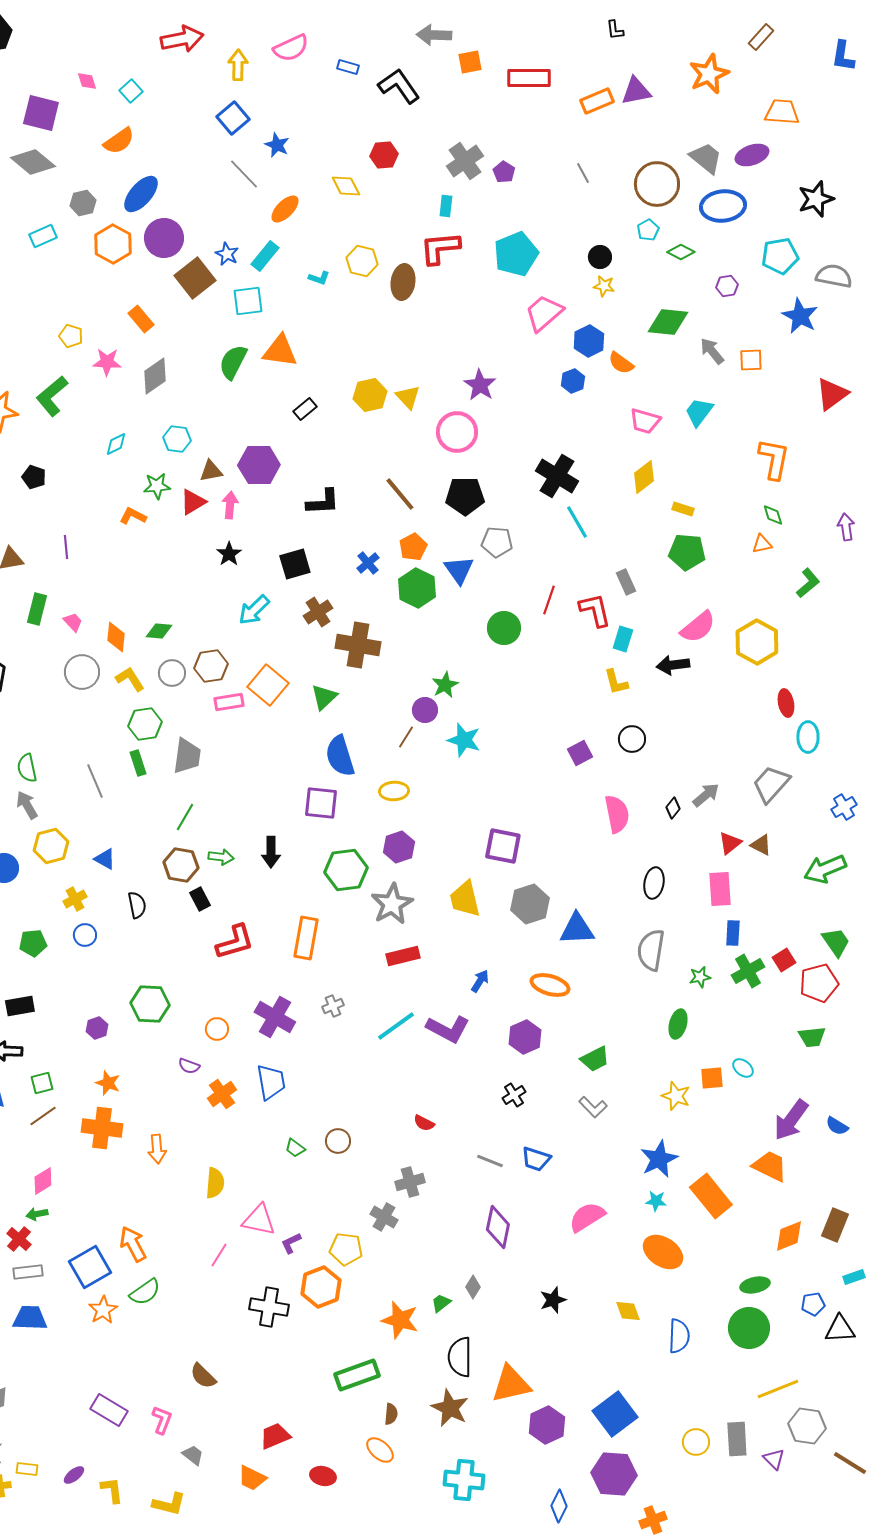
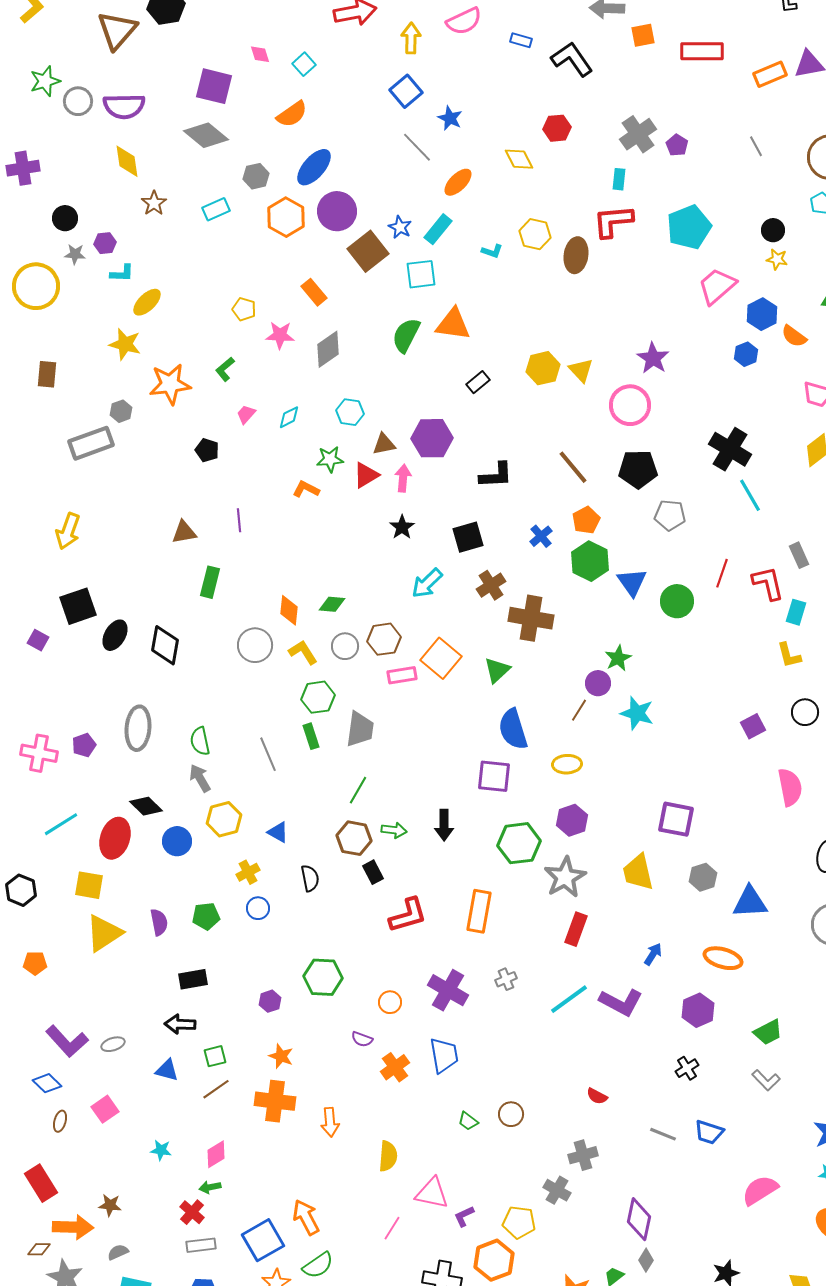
green L-shape: (52, 396) -> (225, 369), size x0.6
blue triangle: (459, 570) -> (632, 582), moved
pink trapezoid: (73, 622) -> (246, 414), moved, turned -95
gray hexagon: (530, 904) -> (703, 877), size x0.7
red rectangle: (403, 956) -> (576, 929), turned -56
purple diamond: (498, 1227) -> (639, 1219), moved

